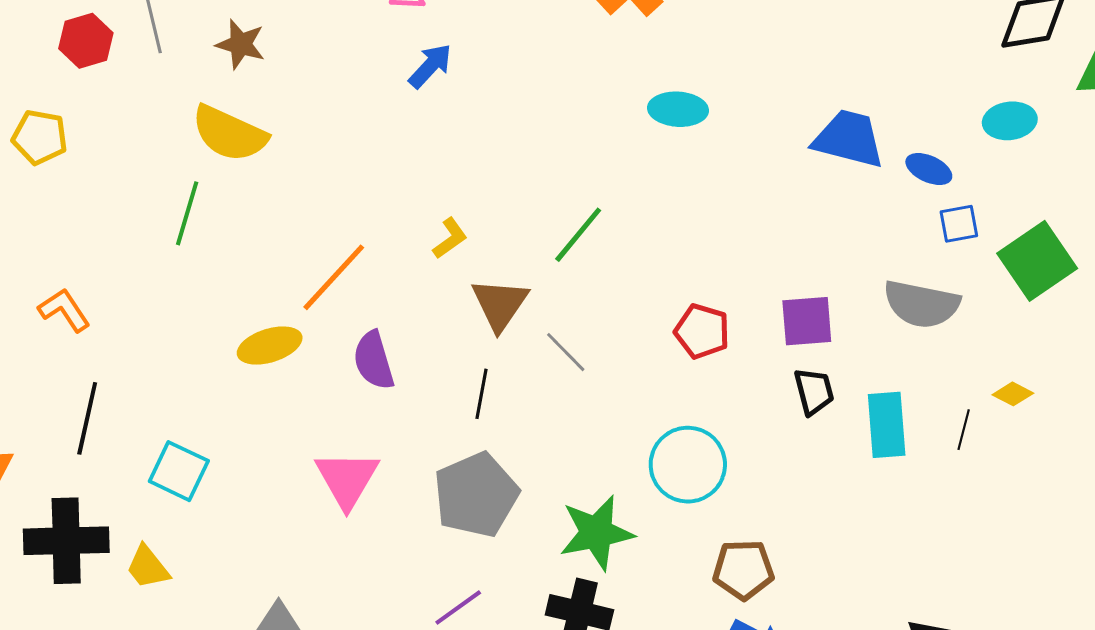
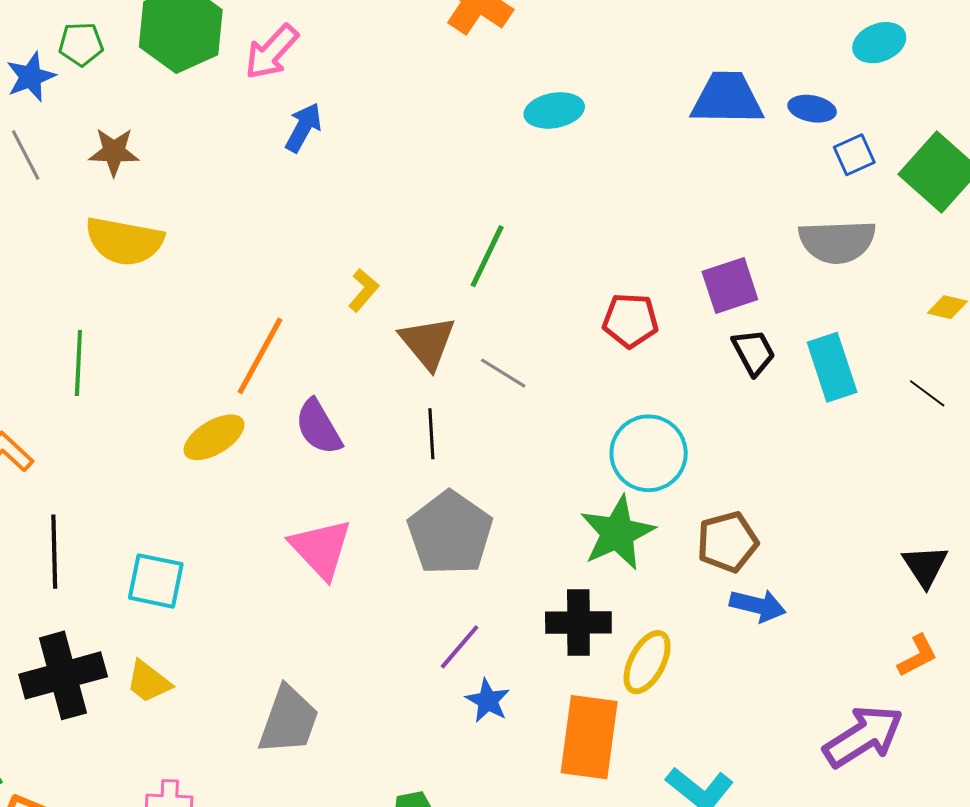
green line: (187, 213) -> (78, 363), moved
black line: (964, 430) -> (927, 393), moved, turned -54
green star: (597, 533) -> (617, 533), moved

